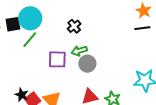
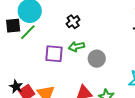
black square: (13, 24) -> (13, 26), moved
gray circle: (87, 64) -> (97, 59), moved

